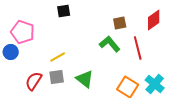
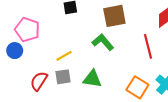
brown square: (120, 23) -> (114, 16), moved, size x1.6
green L-shape: (110, 44) -> (103, 42), moved
green triangle: (85, 79) -> (92, 79), turned -30

